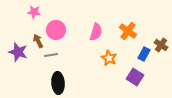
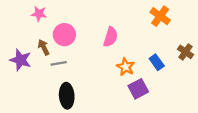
orange cross: (128, 31) -> (160, 16), moved
blue rectangle: (144, 54) -> (157, 62), moved, turned -64
purple square: (135, 77) -> (138, 89), moved, turned 30

